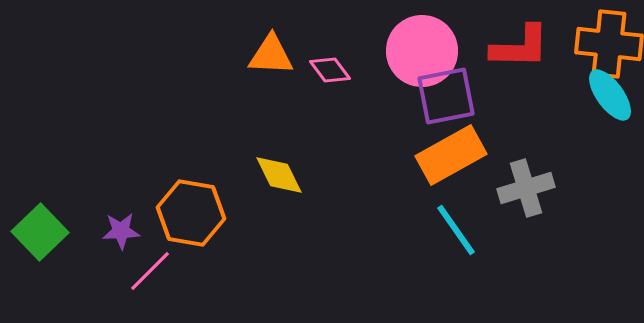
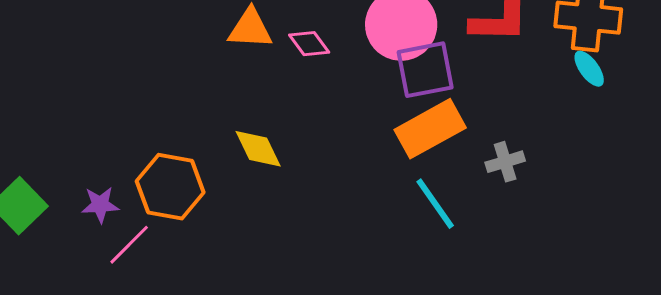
cyan ellipse: (610, 95) -> (589, 69), size x0.7
gray cross: (526, 188) -> (505, 162), size x0.7

